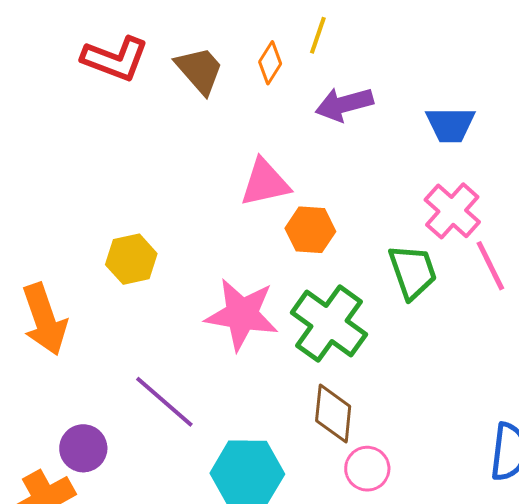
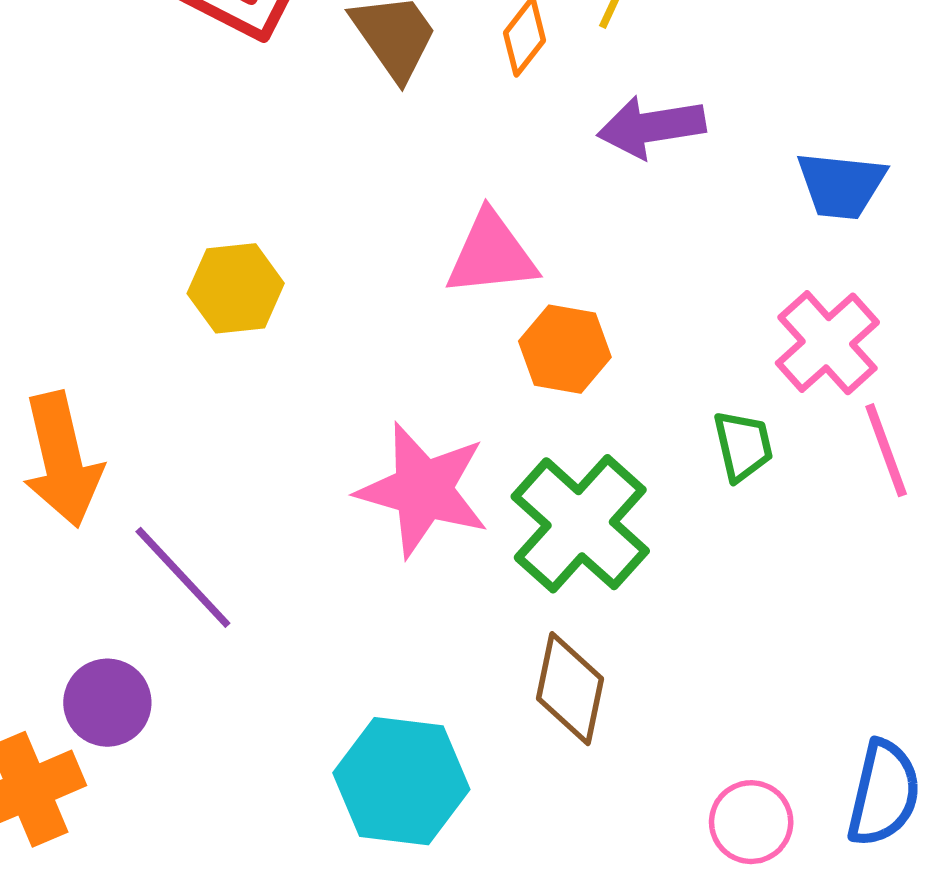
yellow hexagon: (131, 259) -> (236, 288), moved
green trapezoid: (413, 272) -> (743, 446), size x0.7
purple line: (164, 402) -> (183, 577), moved
pink circle: (367, 469) -> (751, 822), moved

